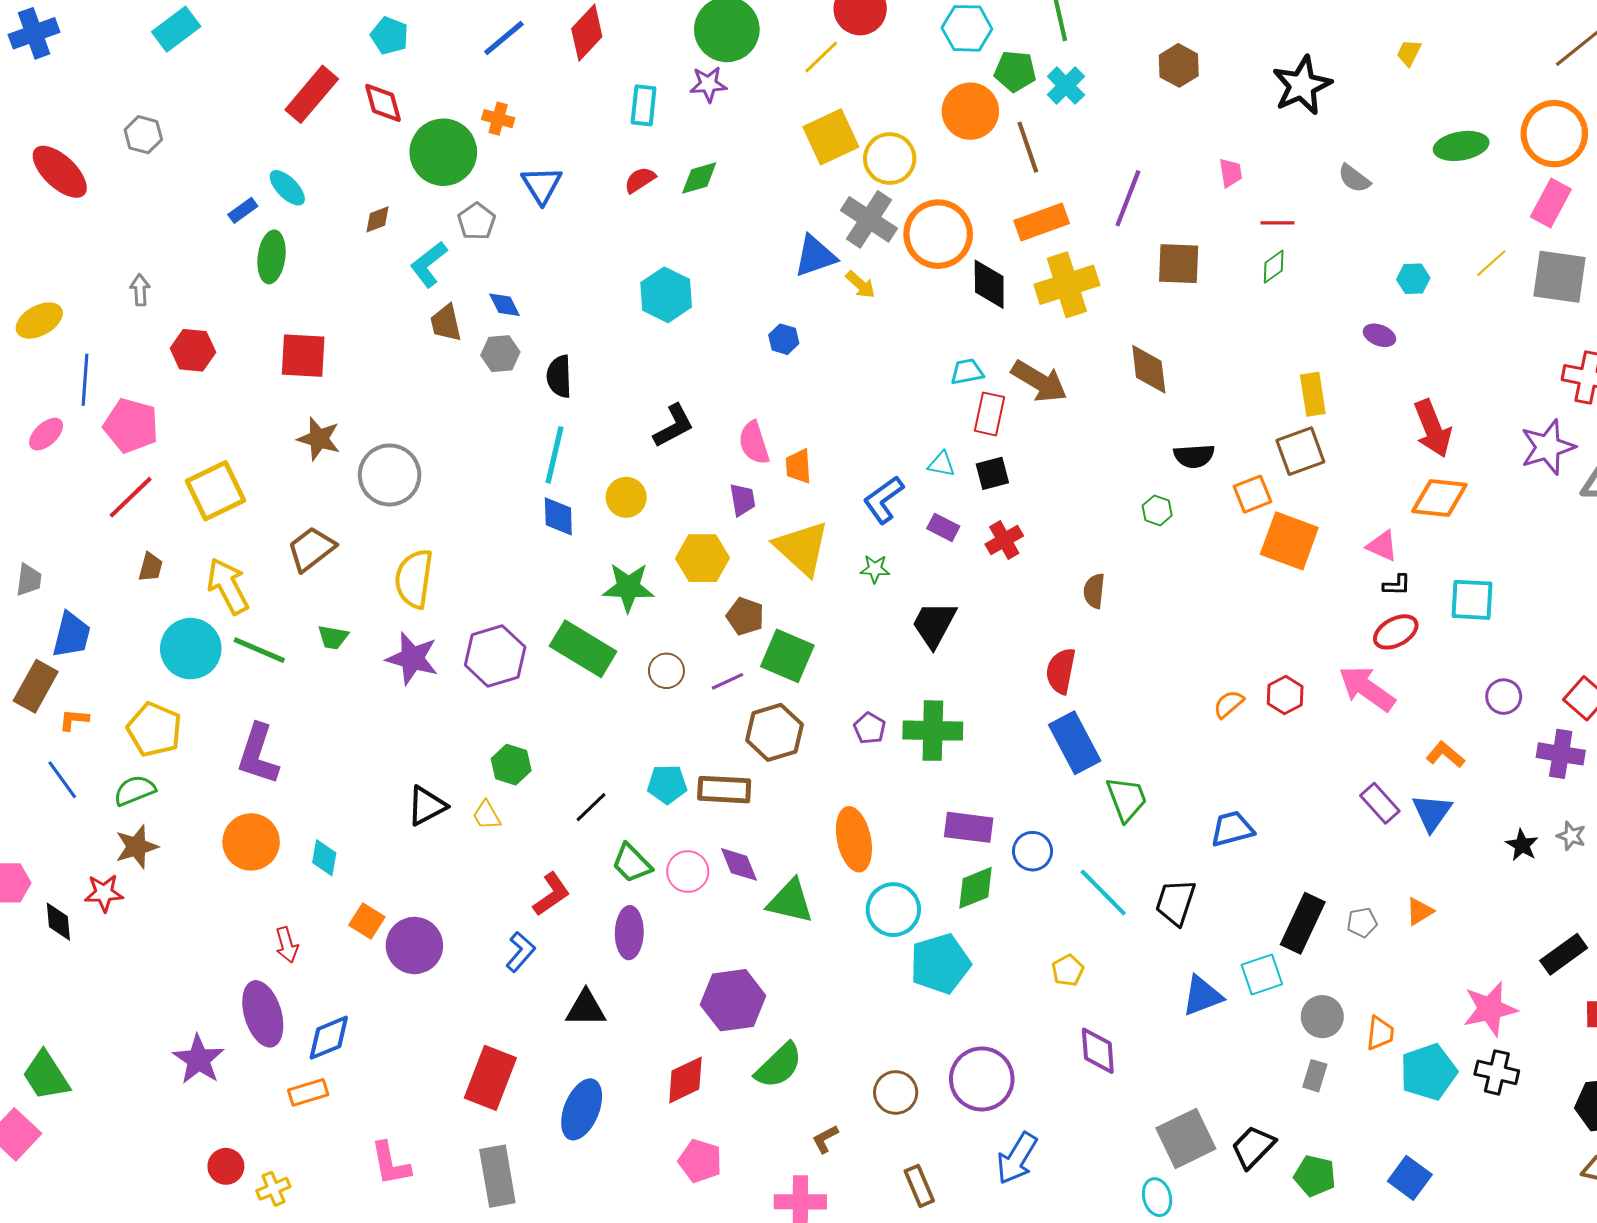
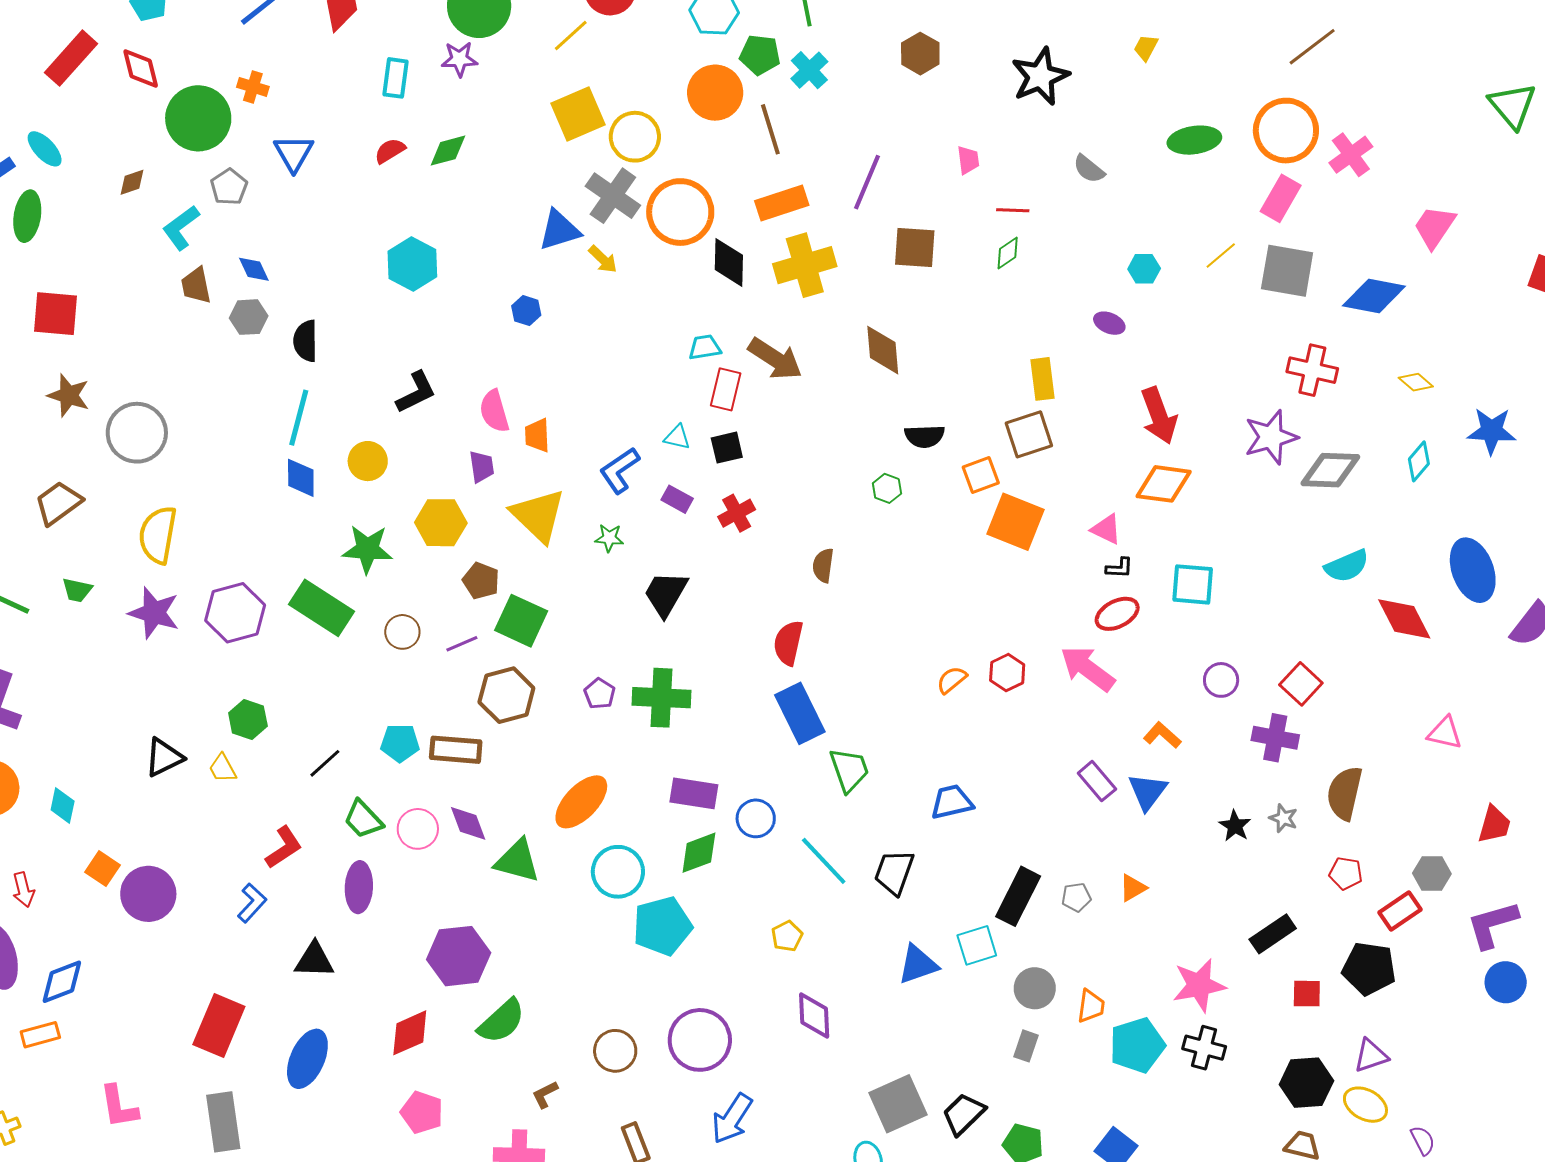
orange ellipse: (854, 839) -> (581, 802), turned 54

